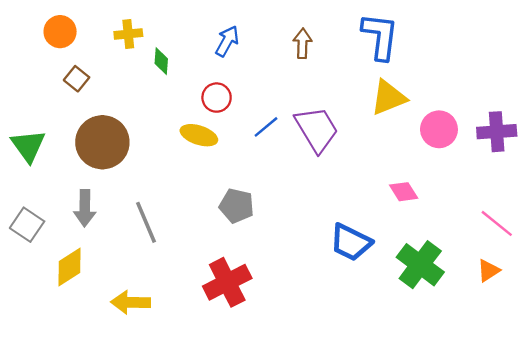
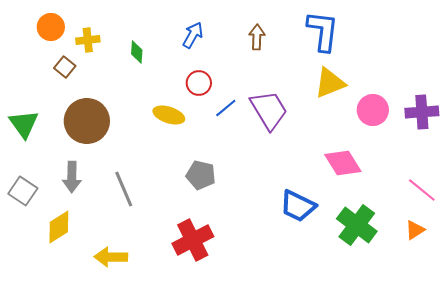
yellow cross: (128, 34) -> (88, 40), moved
red circle: (217, 98) -> (199, 83), moved
pink diamond: (404, 192) -> (343, 163), size x1.5

